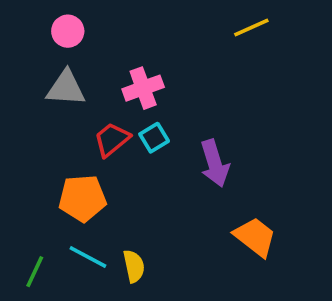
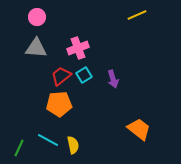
purple arrow: (215, 163) -> (113, 79), moved, size x0.7
orange pentagon: (82, 198) -> (59, 104), moved

